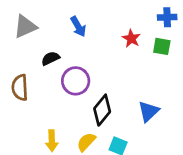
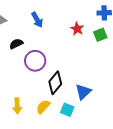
green square: (162, 46) -> (100, 35), turned -32
blue triangle: (149, 111) -> (83, 92), moved

